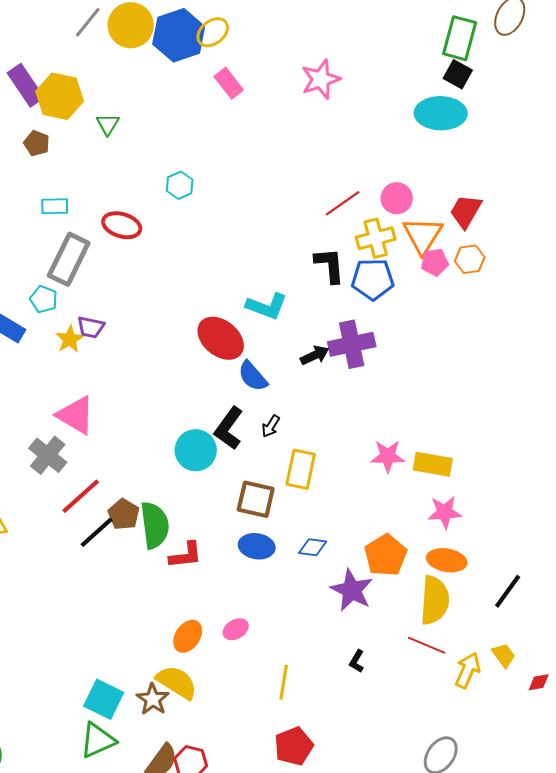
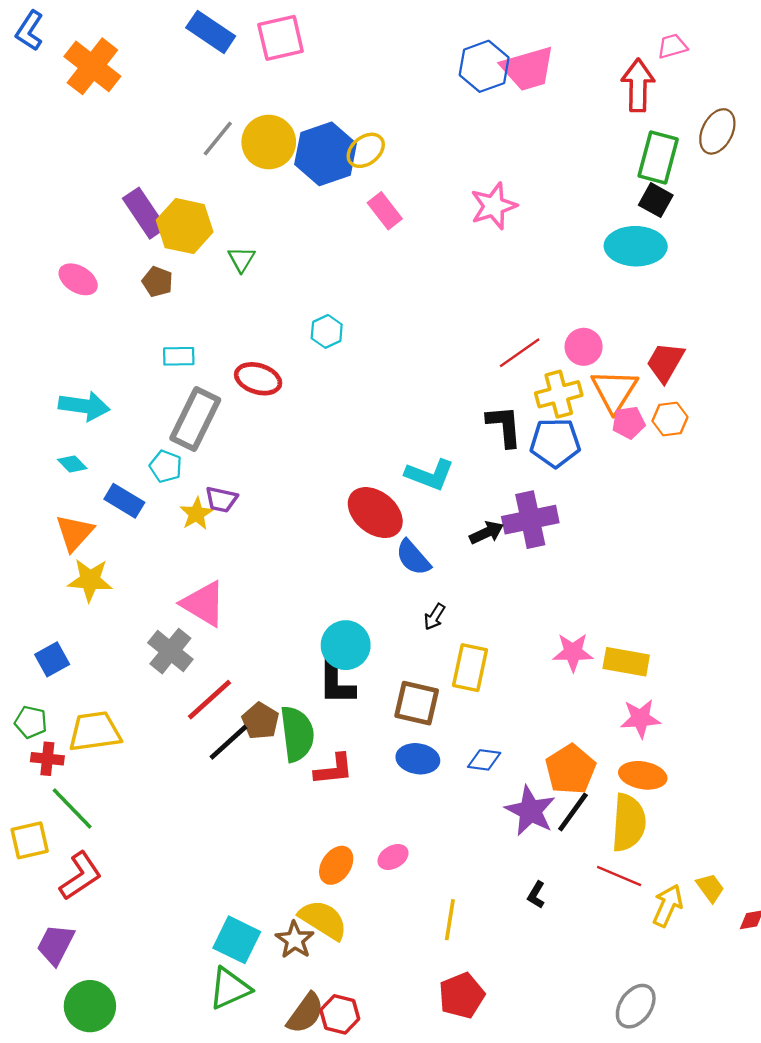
black L-shape: (229, 428) -> (336, 682), moved, turned -36
black line: (508, 591) -> (573, 812), moved

